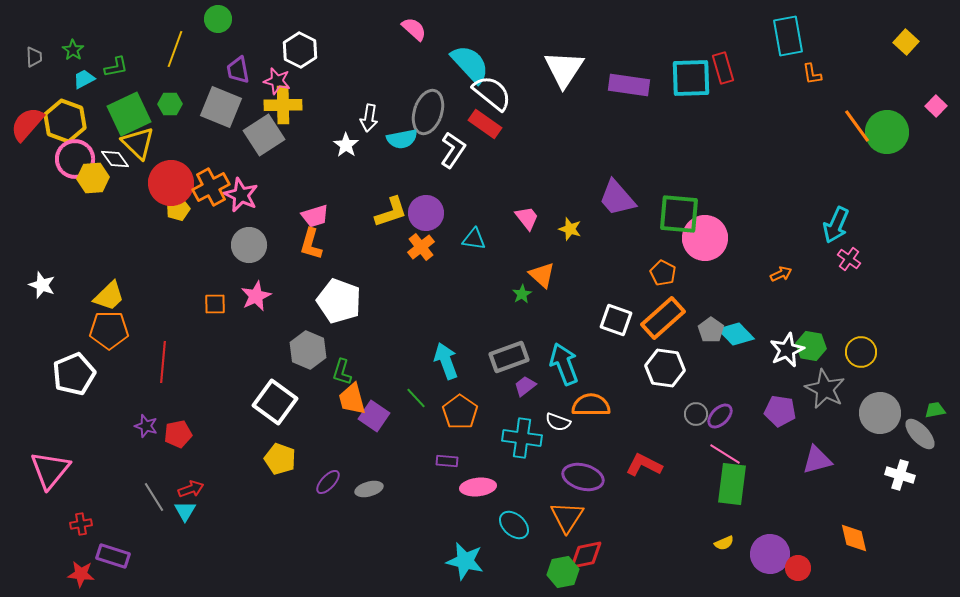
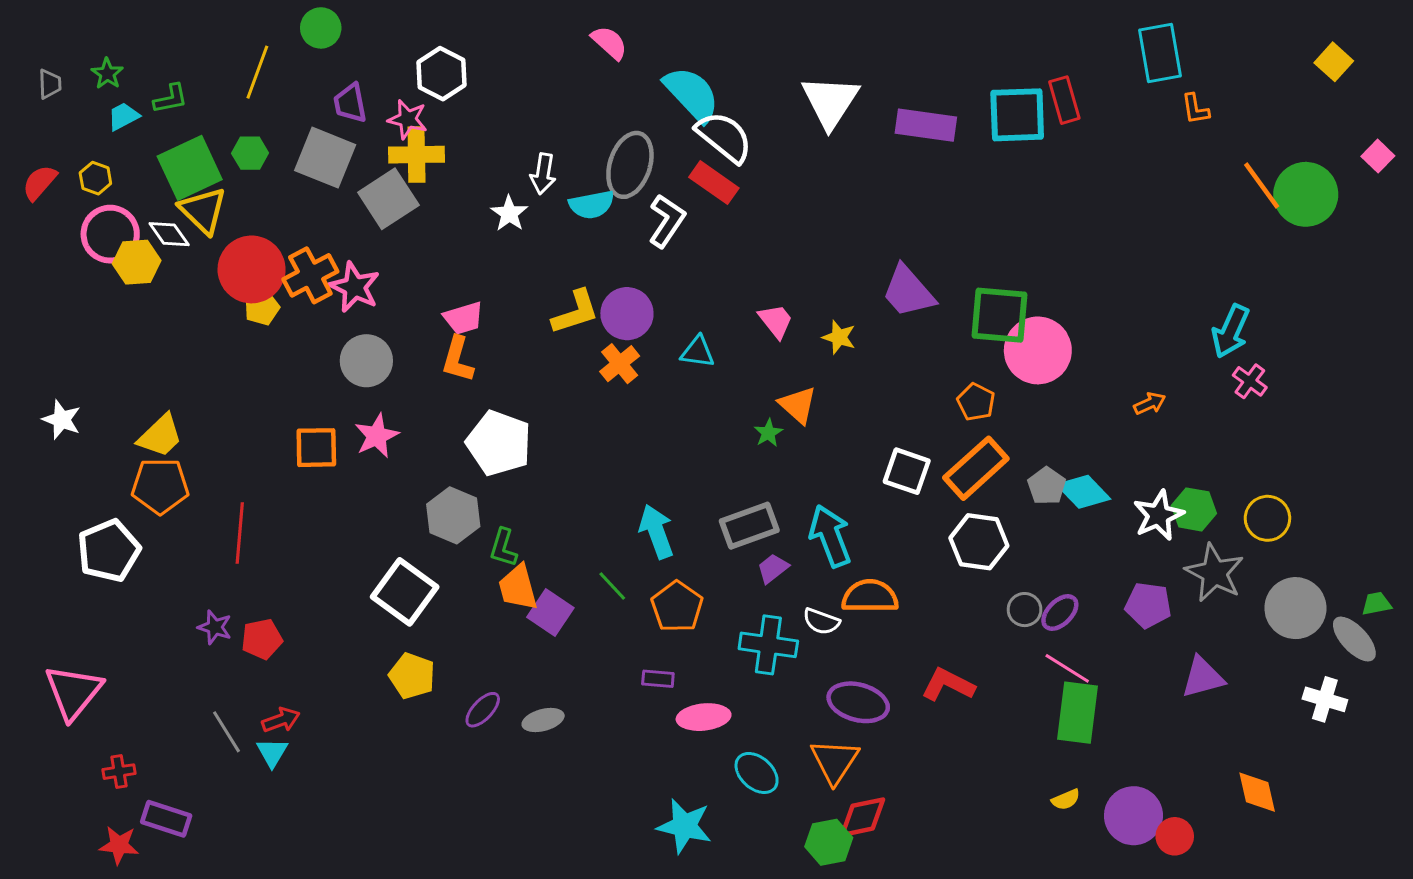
yellow hexagon: (65, 121) -> (95, 178), size x0.5
red semicircle: (27, 124) -> (40, 183), size x0.7
orange square: (215, 304) -> (316, 448), size x1.4

